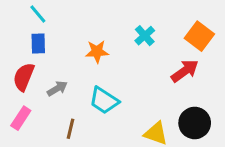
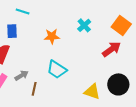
cyan line: (38, 14) -> (23, 11), moved, turned -32
gray arrow: (57, 88) -> (22, 75), moved

